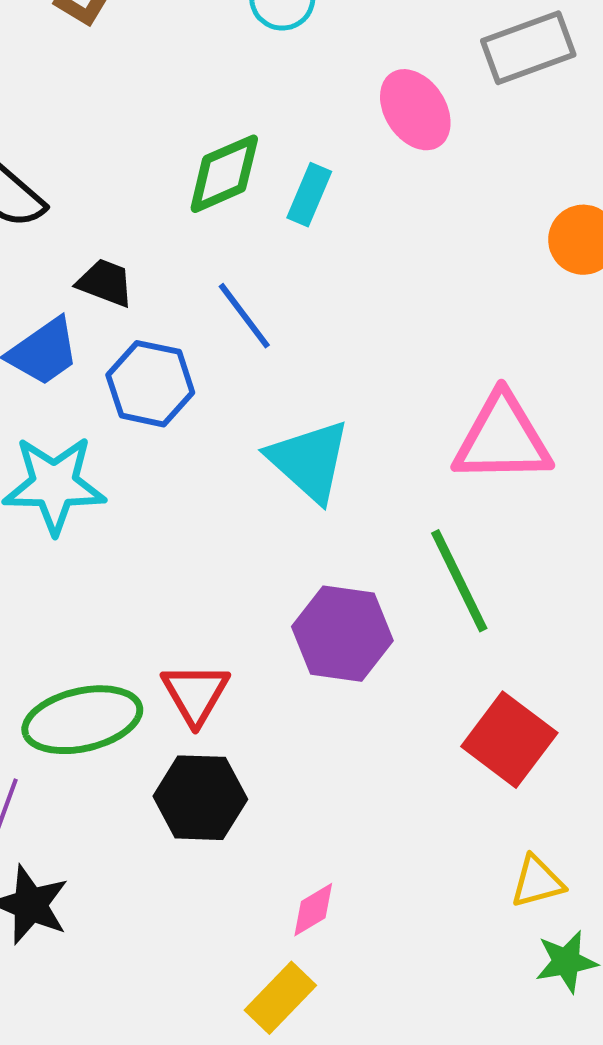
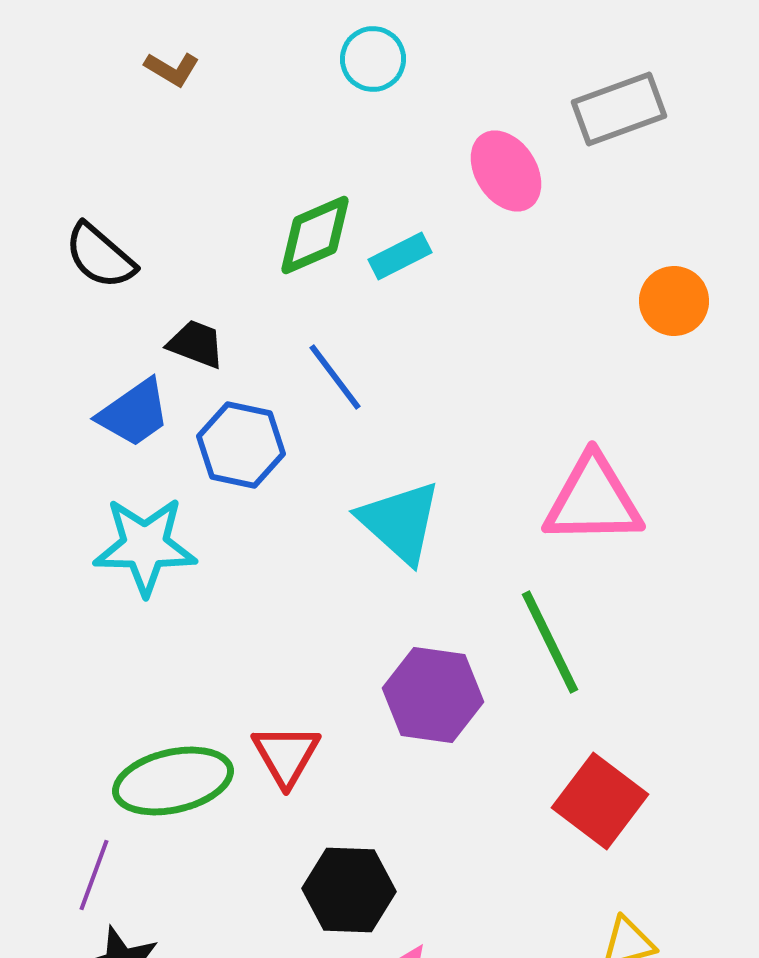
cyan rectangle: (309, 195) -> (400, 256), turned 40
black hexagon: (200, 798) -> (349, 890), moved

